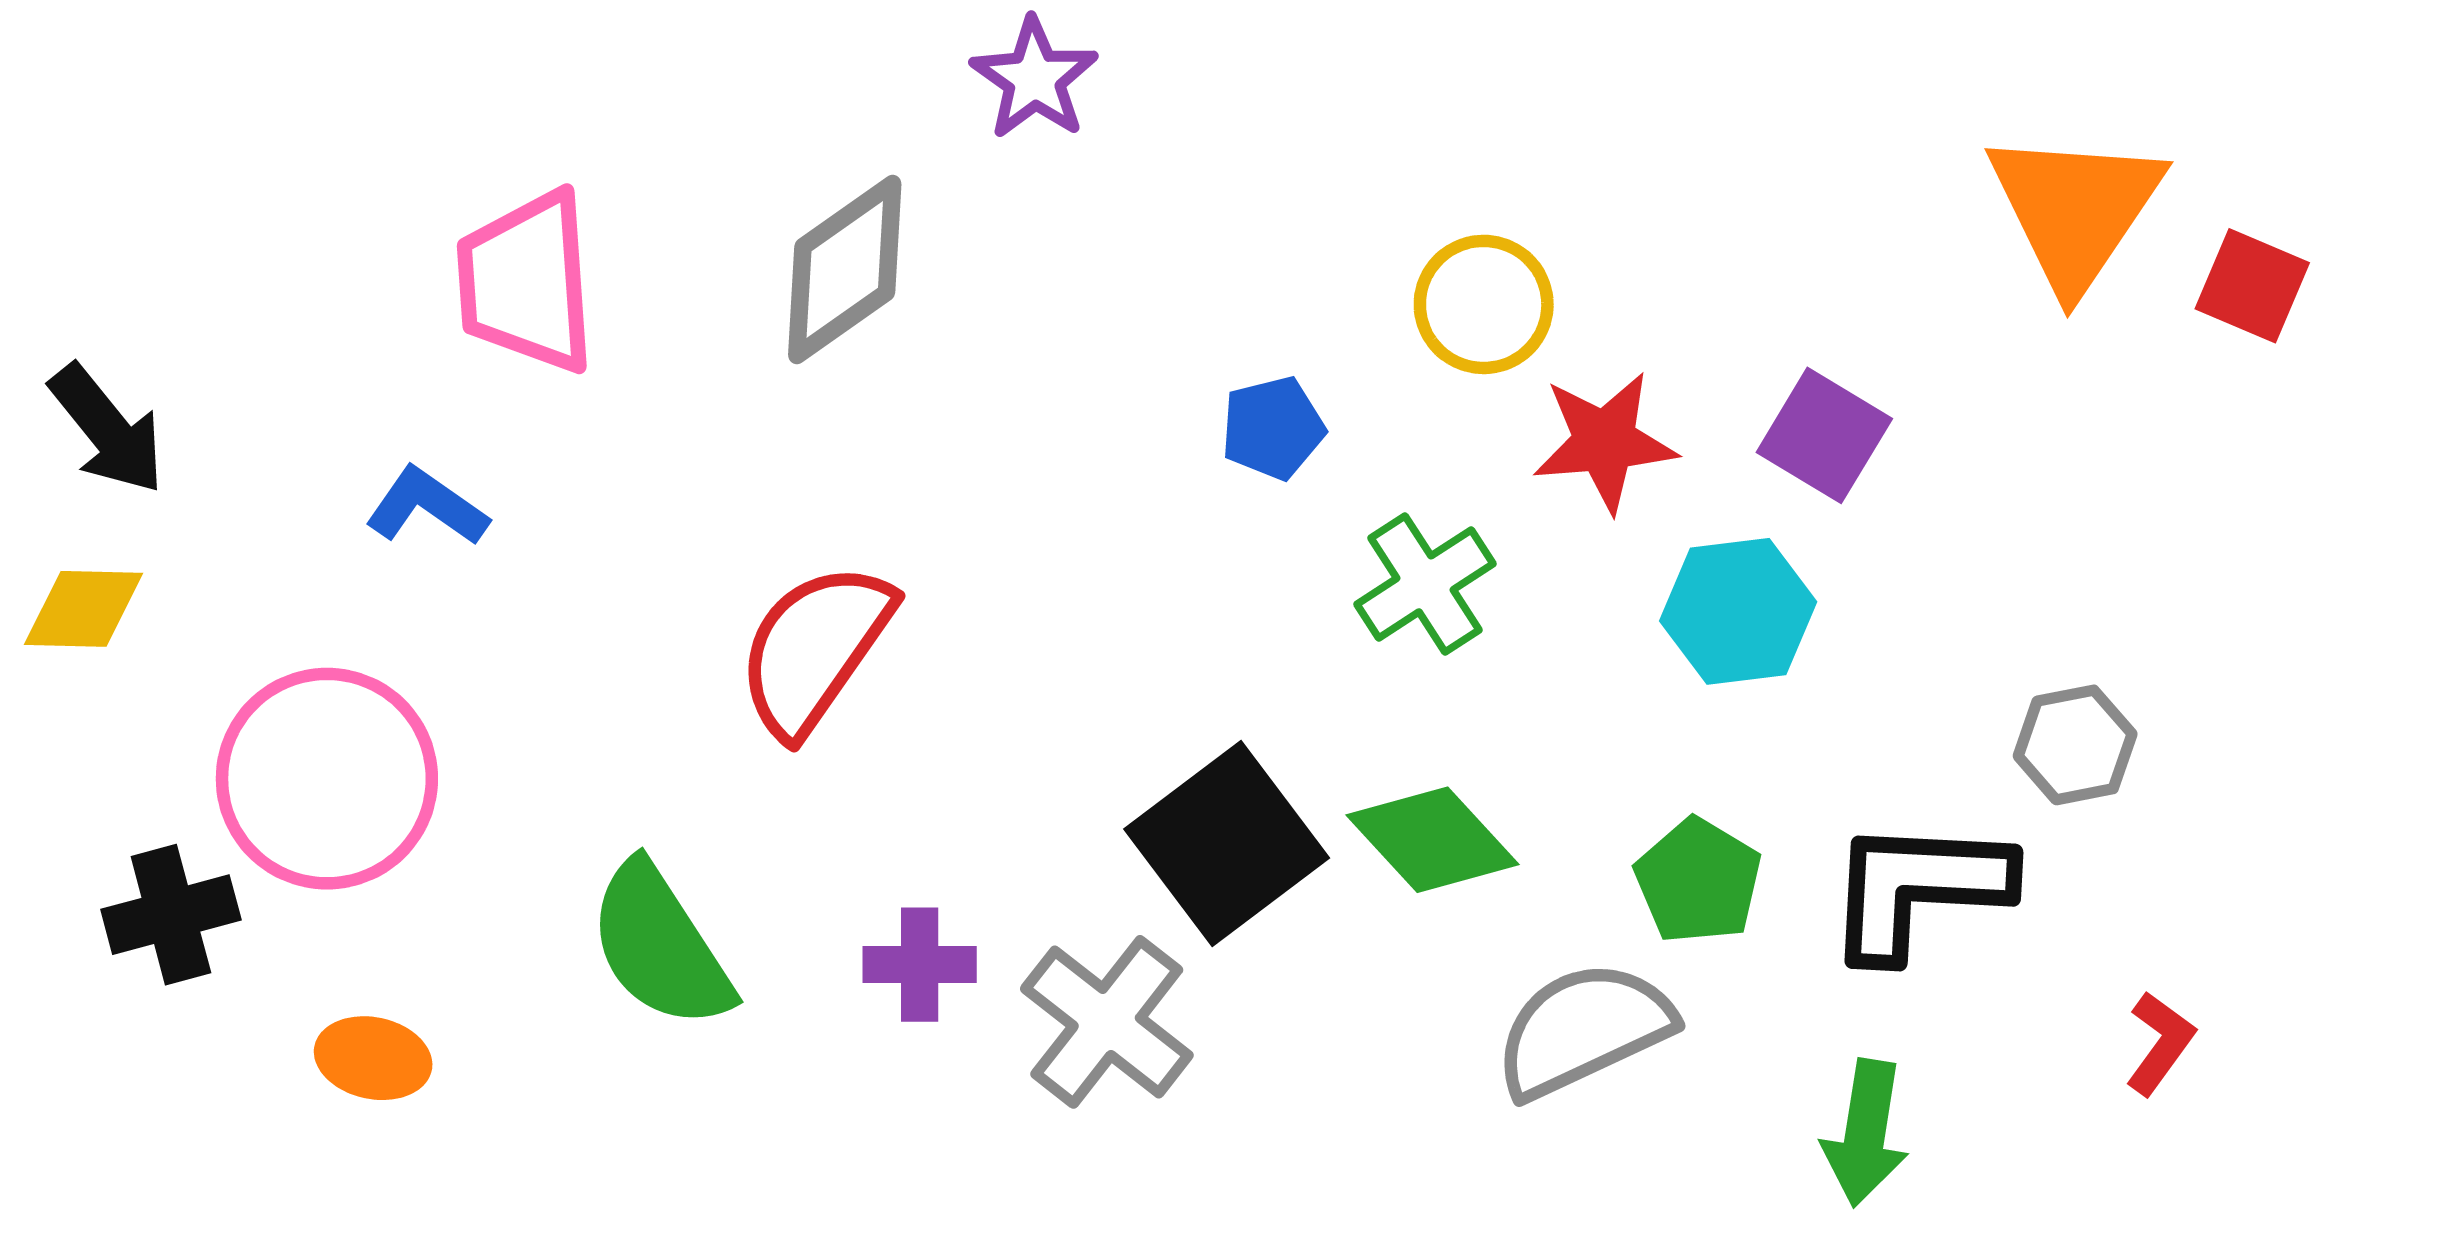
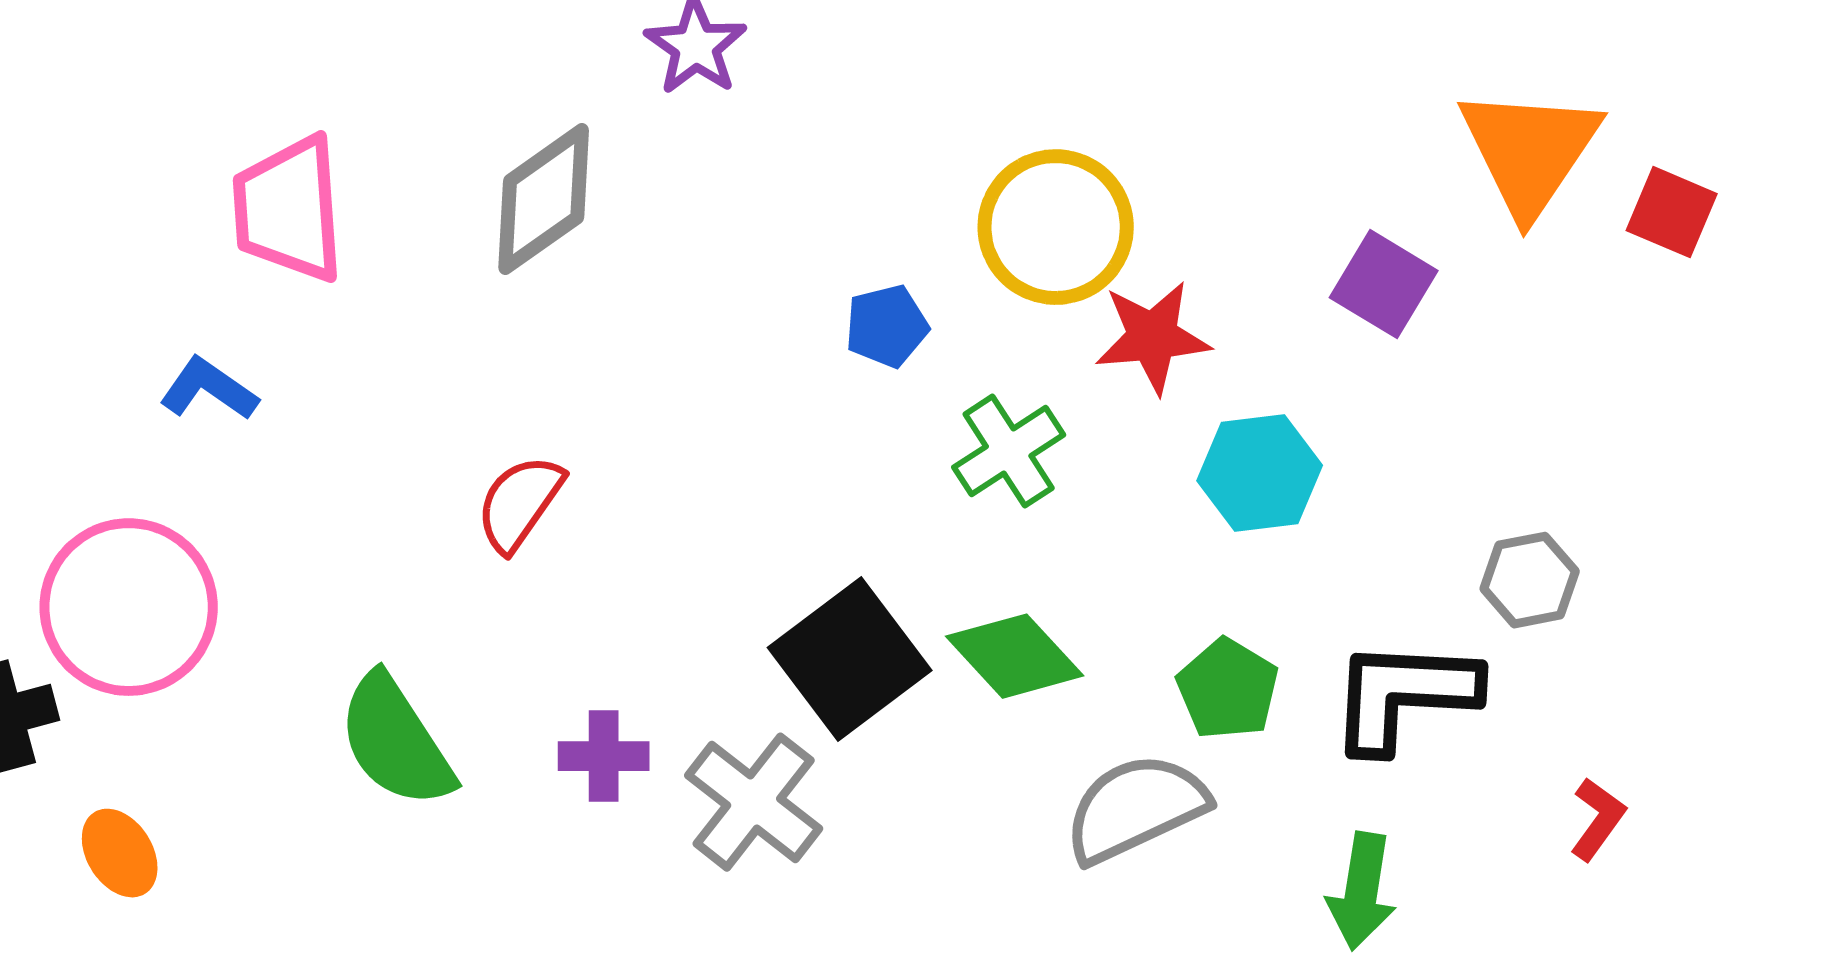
yellow circle: (1484, 304) -> (1056, 227), size x1.4
purple square: (1824, 435) -> (1384, 284), moved
red semicircle: (815, 649) -> (520, 503), size x0.7
orange ellipse: (373, 1058) -> (120, 853), moved, turned 46

